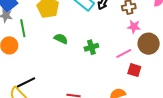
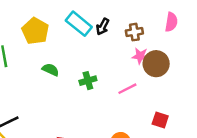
brown circle: (149, 44) -> (156, 64), moved
red square: (134, 70) -> (160, 120), moved

